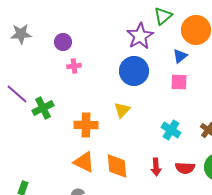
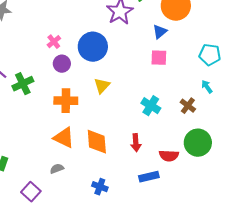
purple circle: (63, 42) -> (62, 64), moved
pink cross: (74, 66) -> (54, 42), turned -32
blue circle: (134, 71) -> (93, 47), moved
red semicircle: (185, 168) -> (169, 156), moved

